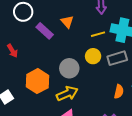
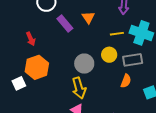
orange hexagon: (37, 81) -> (37, 67), moved
orange semicircle: (119, 92) -> (126, 81), moved
yellow arrow: (67, 93) -> (79, 88), turned 90

